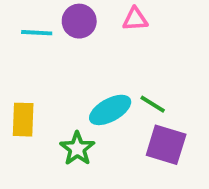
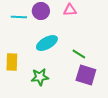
cyan ellipse: (110, 110) -> (47, 43), moved
green star: (77, 149) -> (40, 77), turned 30

